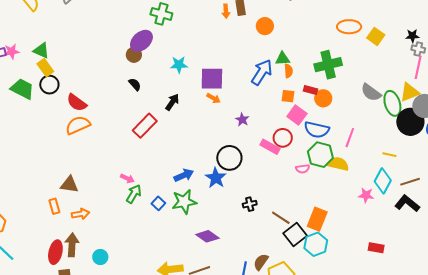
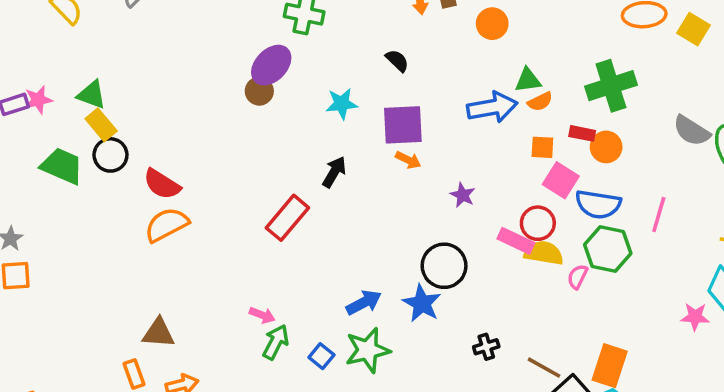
orange semicircle: (288, 71) -> (540, 102), turned 72
blue arrow: (262, 72) -> (492, 107), turned 52
black semicircle: (135, 84) -> (397, 61), moved
yellow semicircle: (338, 164) -> (544, 253), moved
pink semicircle: (303, 169) -> (577, 277), turned 128

